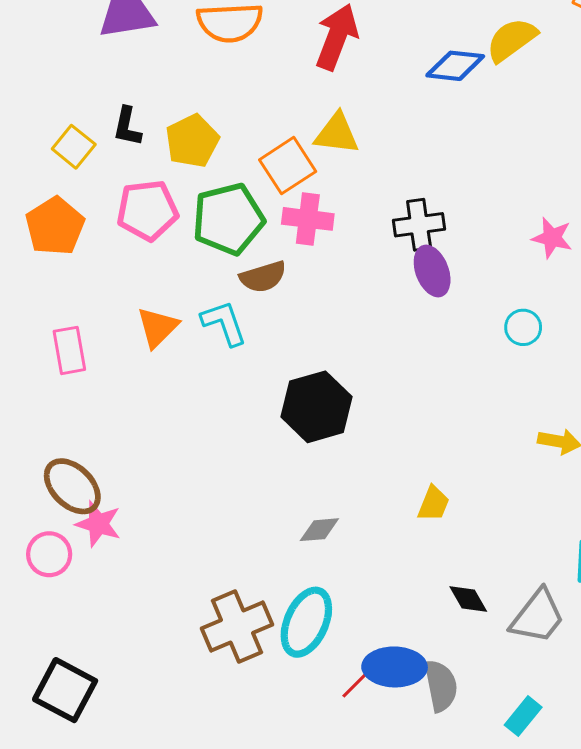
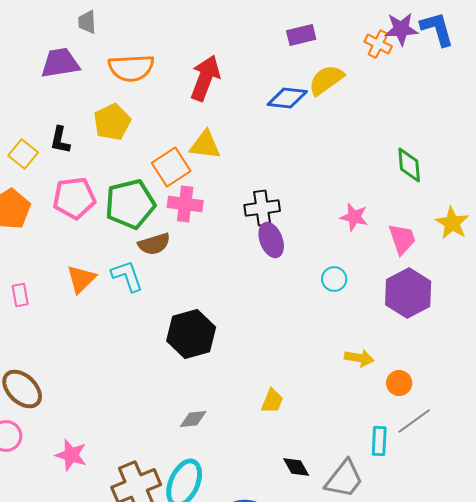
yellow pentagon: (192, 141) -> (112, 122), moved
pink rectangle: (69, 350) -> (20, 295), size x0.7
pink star: (98, 524) -> (71, 455), moved

